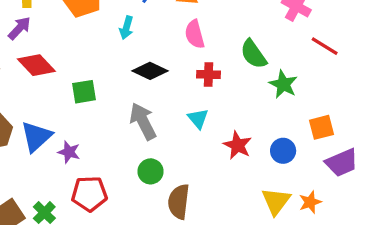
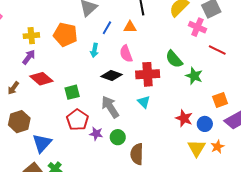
pink semicircle: (195, 34) -> (126, 54), moved
red cross: (208, 75) -> (148, 74), size x1.6
blue triangle: (36, 136) -> (42, 143), moved
red star: (238, 145) -> (184, 118), moved
blue circle: (283, 151) -> (205, 124), moved
purple star: (69, 152) -> (96, 134), moved
red pentagon: (89, 194) -> (77, 120), moved, turned -30

